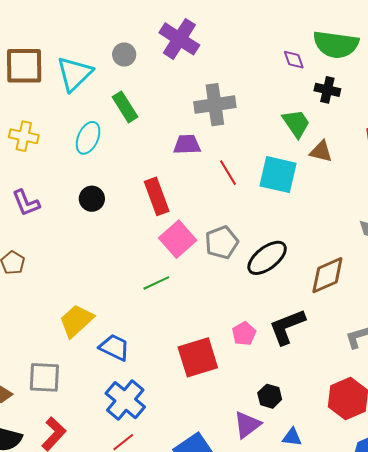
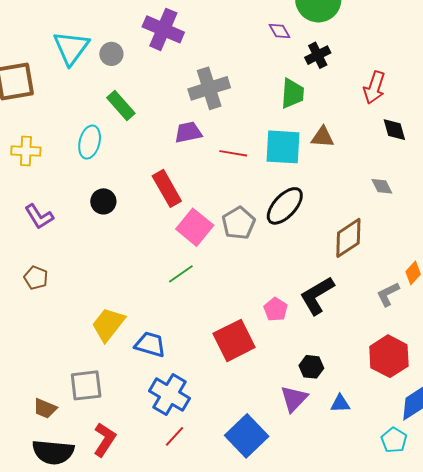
cyan triangle: (75, 74) -> (71, 48), moved
black cross: (327, 90) -> (318, 55), turned -30
green trapezoid: (296, 123) -> (292, 93), turned 48
brown triangle: (321, 152) -> (323, 137), moved
red line: (228, 173) -> (233, 153), turned -40
black ellipse: (267, 258) -> (285, 206), moved

